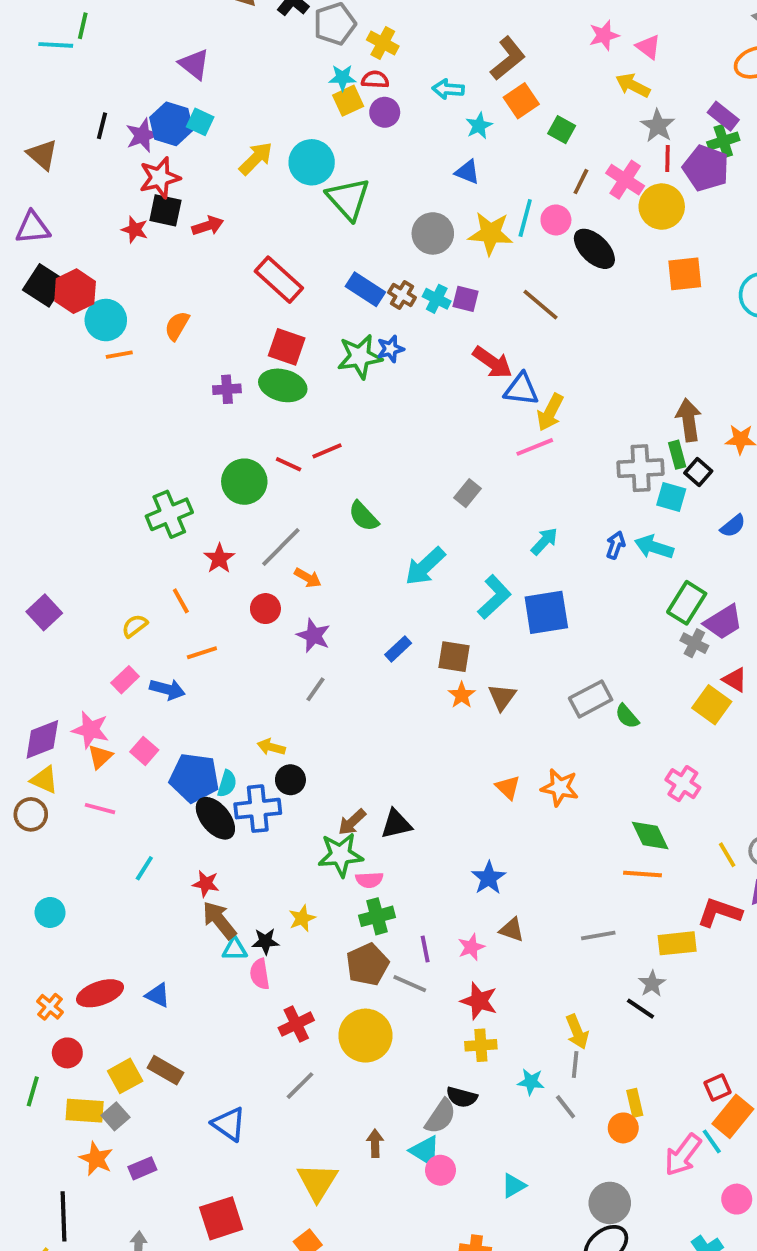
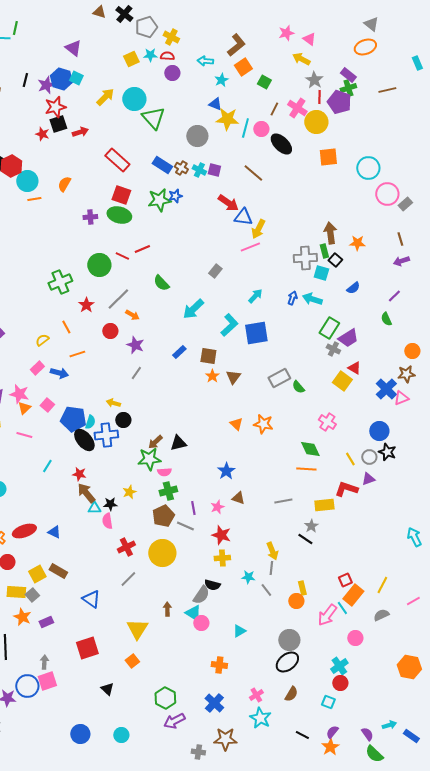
yellow square: (348, 101) -> (131, 59), moved
black square: (165, 210) -> (58, 124), turned -30
yellow star: (491, 233) -> (227, 119), moved

